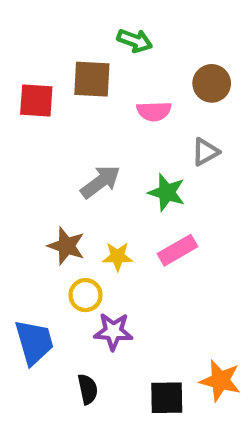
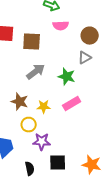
brown square: (92, 79) -> (32, 42), moved
brown circle: (212, 83) -> (90, 36), moved
pink semicircle: (154, 111) -> (61, 26), moved
black square: (167, 398) -> (58, 163), moved

